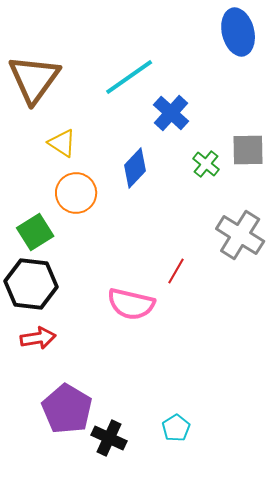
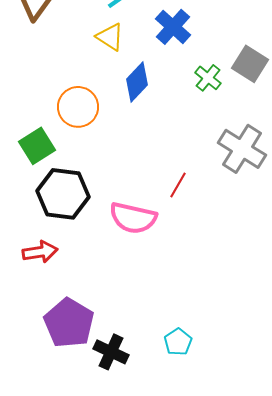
yellow triangle: (62, 143) -> (110, 37), moved
gray square: (248, 150) -> (250, 64), turned 33
black hexagon: (31, 284) -> (63, 194), moved

